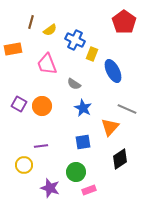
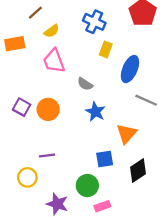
brown line: (31, 22) -> (35, 13), turned 32
yellow semicircle: (50, 30) -> (52, 31), moved
blue cross: (75, 40) -> (94, 22), moved
blue ellipse: (113, 71) -> (130, 69), turned 50
gray line: (127, 109) -> (146, 100), moved
blue square: (83, 142) -> (105, 159), moved

